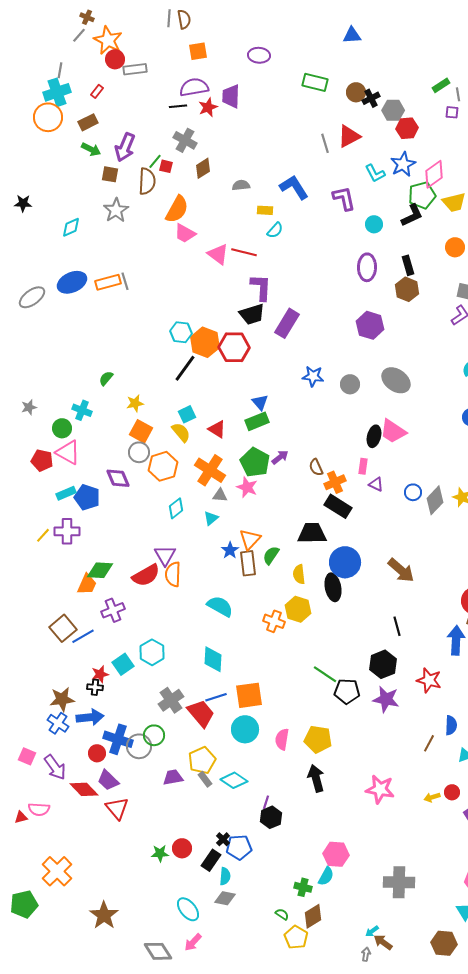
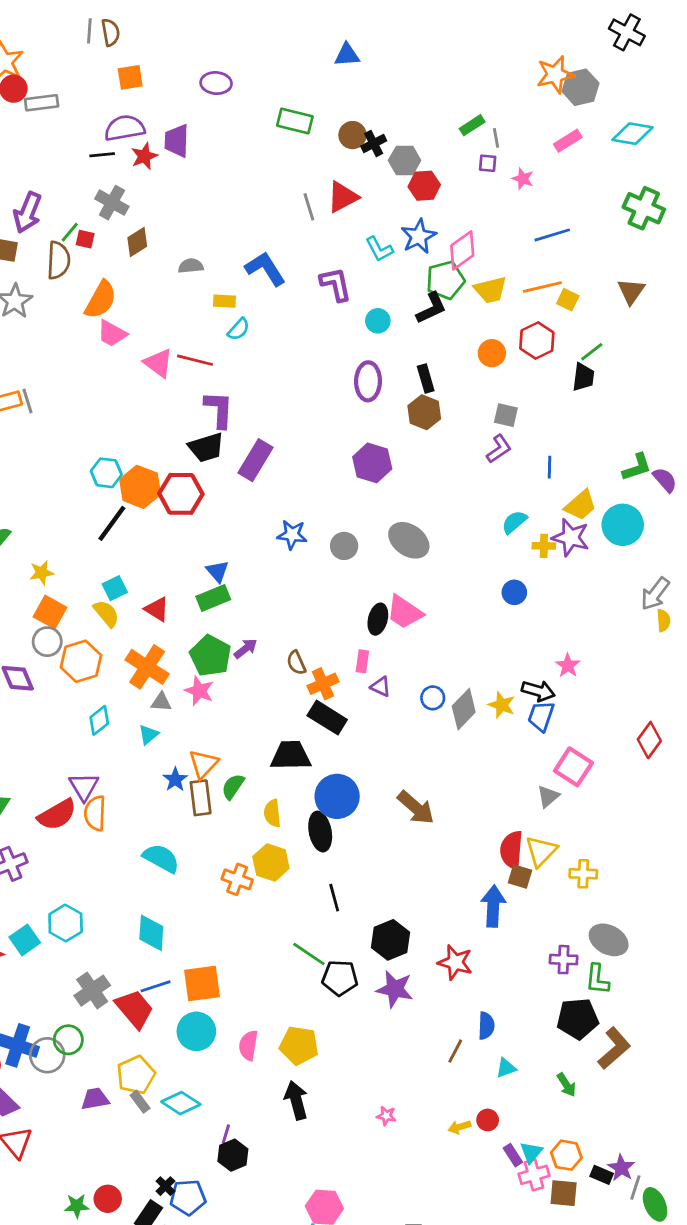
black line: (397, 626) -> (334, 898), moved
pink star: (380, 789) -> (386, 1116), size x0.5

